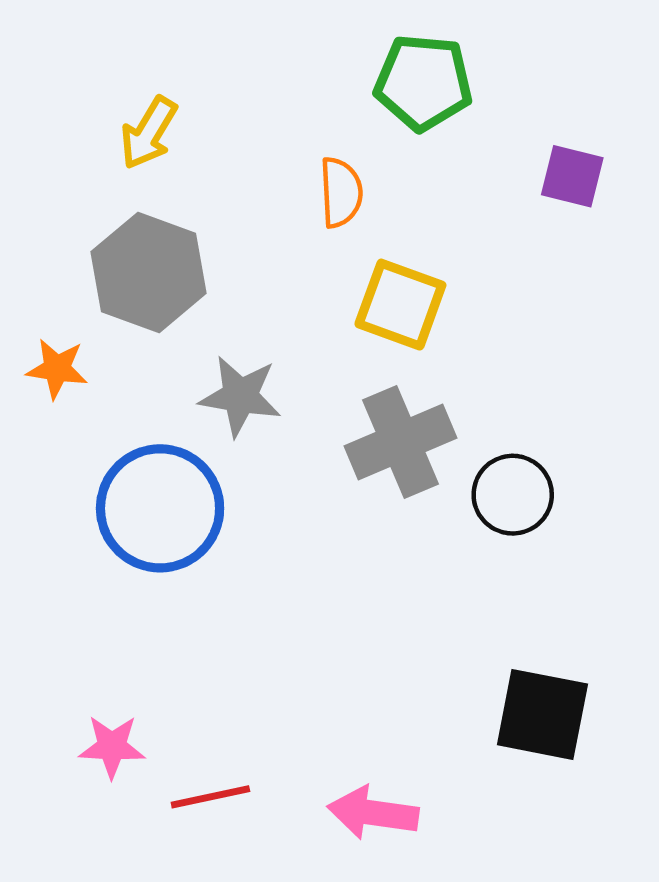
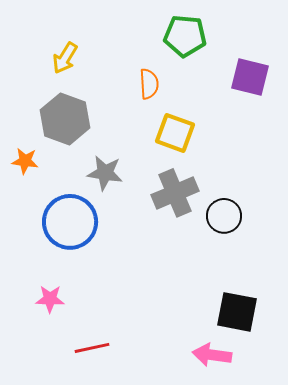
purple square: (572, 176) -> (250, 77), size x1.4
pink star: (112, 747) -> (50, 299), moved
pink arrow: (373, 813) -> (212, 355), moved

